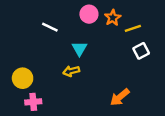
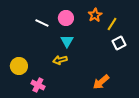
pink circle: (89, 14) -> (66, 18), moved
yellow line: (133, 28) -> (112, 24), turned -40
pink cross: (33, 102) -> (38, 85), moved, turned 32

